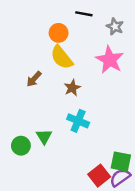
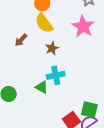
cyan cross: (78, 121) -> (56, 75), turned -36
green triangle: (44, 136) -> (42, 87), moved, turned -32

